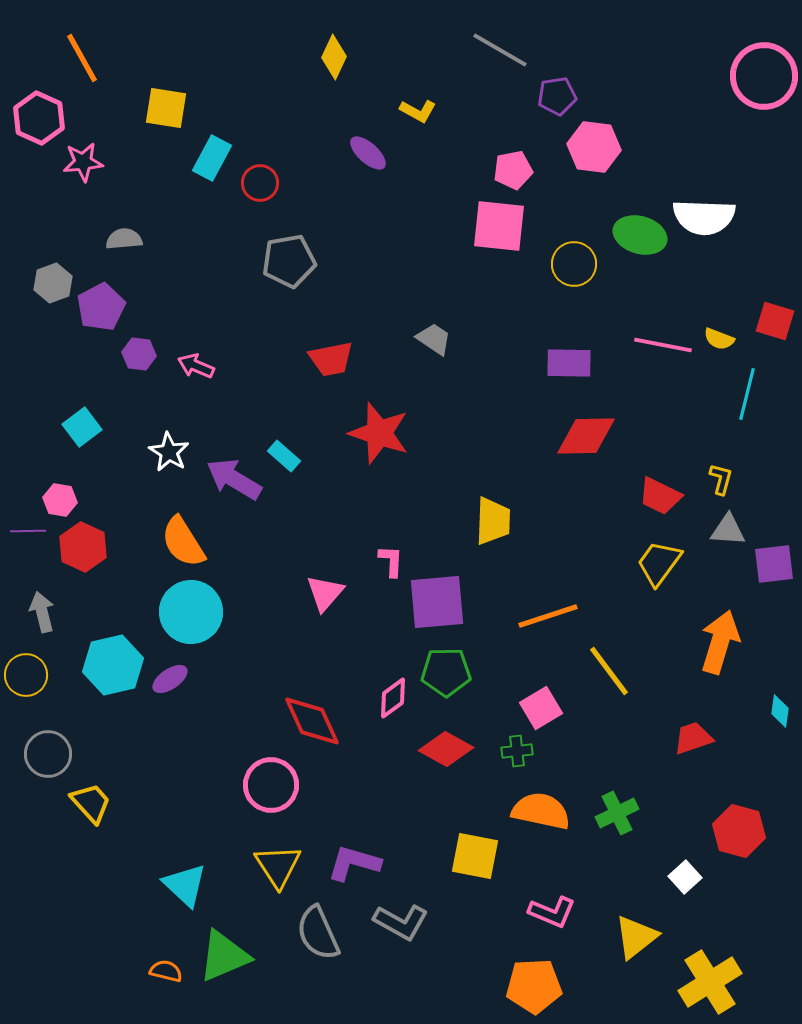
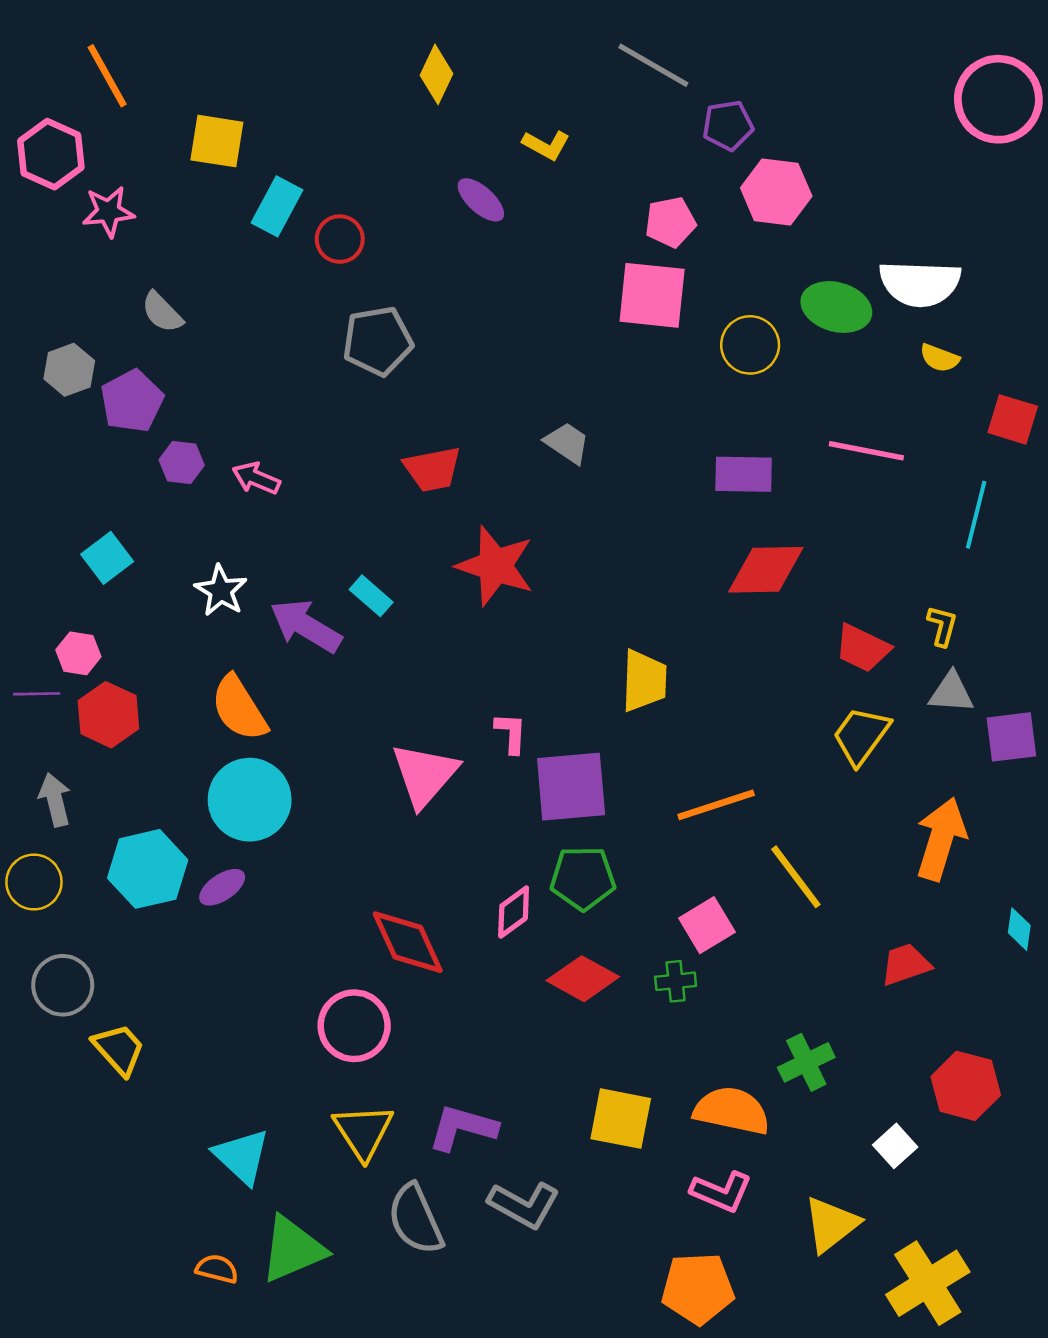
gray semicircle: (124, 239) -> (162, 312), turned -129
yellow semicircle: (719, 339) -> (940, 358), moved
pink triangle: (325, 593) -> (425, 775), size x1.4
orange semicircle: (541, 811) -> (732, 1111), moved

